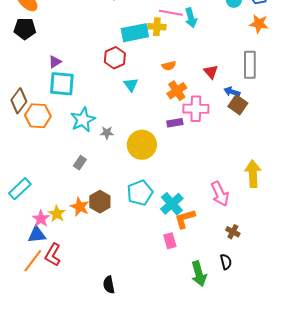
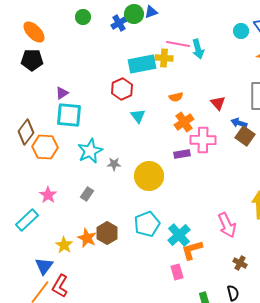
pink star: (41, 219) -> (48, 195), moved
blue triangle: (37, 235) -> (44, 266), turned -48

